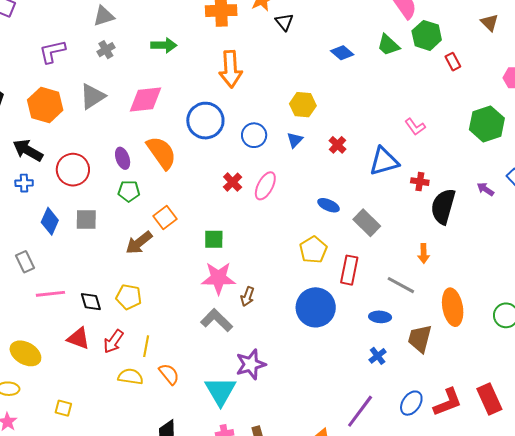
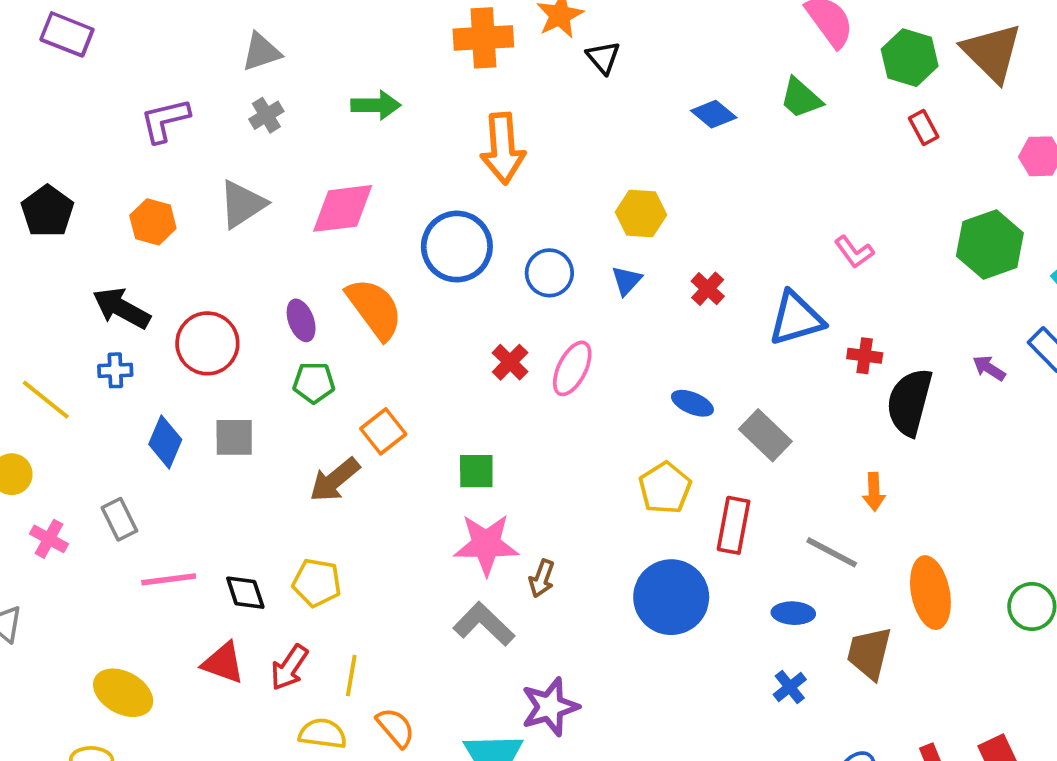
brown triangle: (490, 23) -> (992, 53), size x1.8
green hexagon: (427, 35) -> (910, 58), moved
orange hexagon: (45, 105) -> (153, 222), size x0.7

